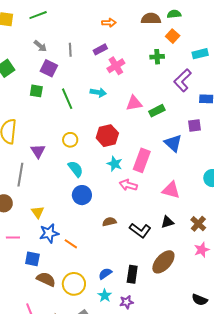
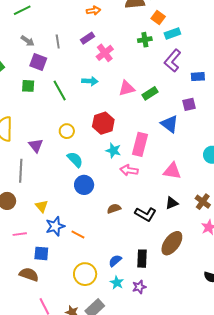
cyan rectangle: (200, 54) -> (172, 33), moved
brown semicircle: (46, 279) -> (29, 274), moved

